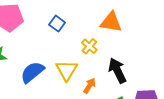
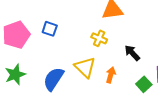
blue square: (57, 24) -> (50, 29), moved
black arrow: (117, 71) -> (132, 53), size x0.7

